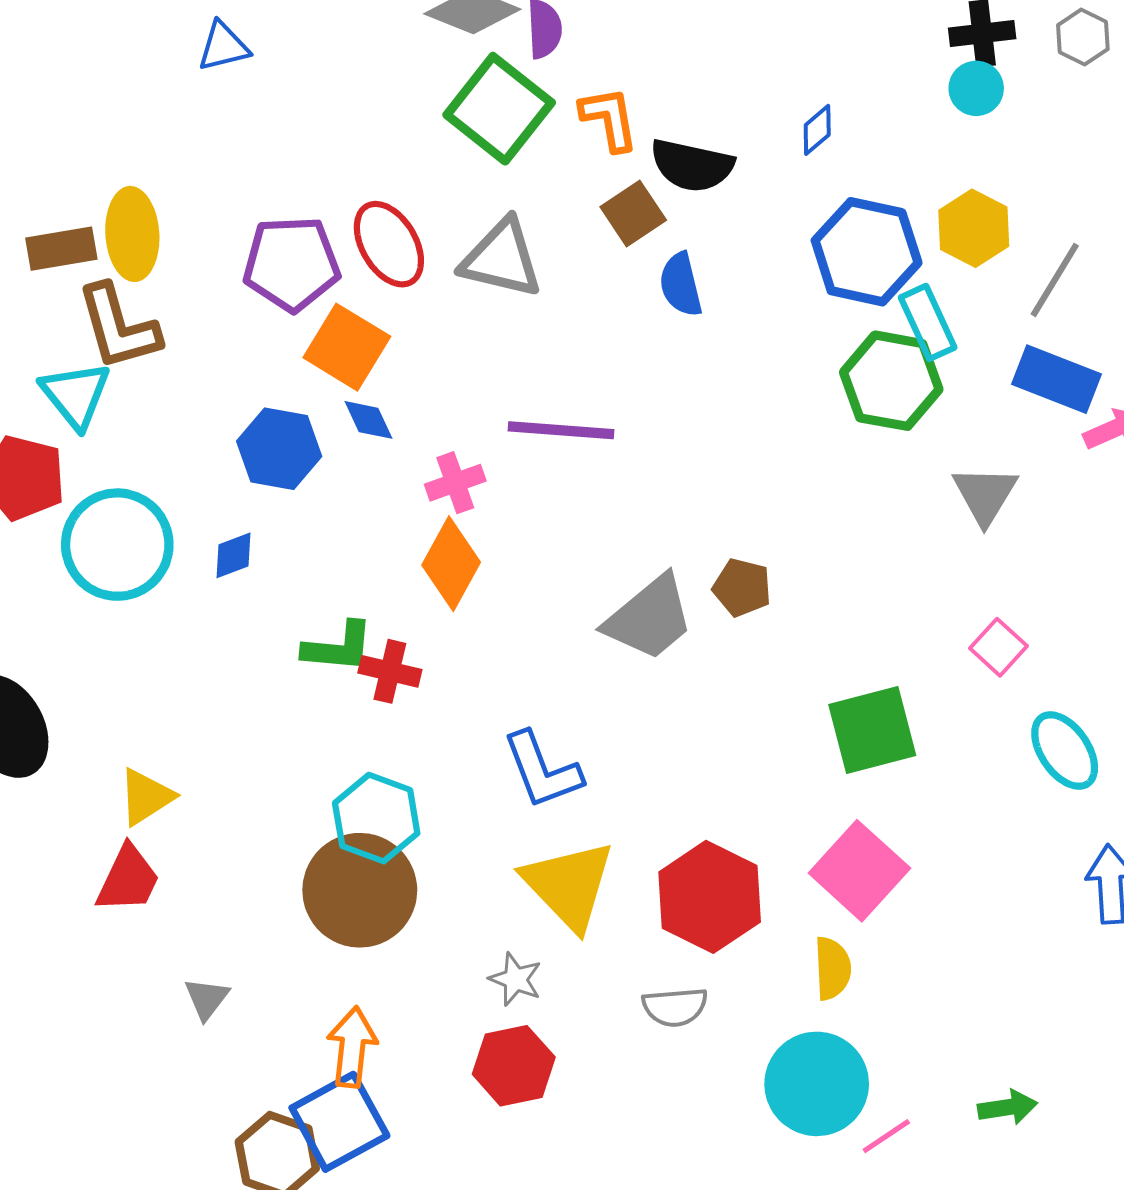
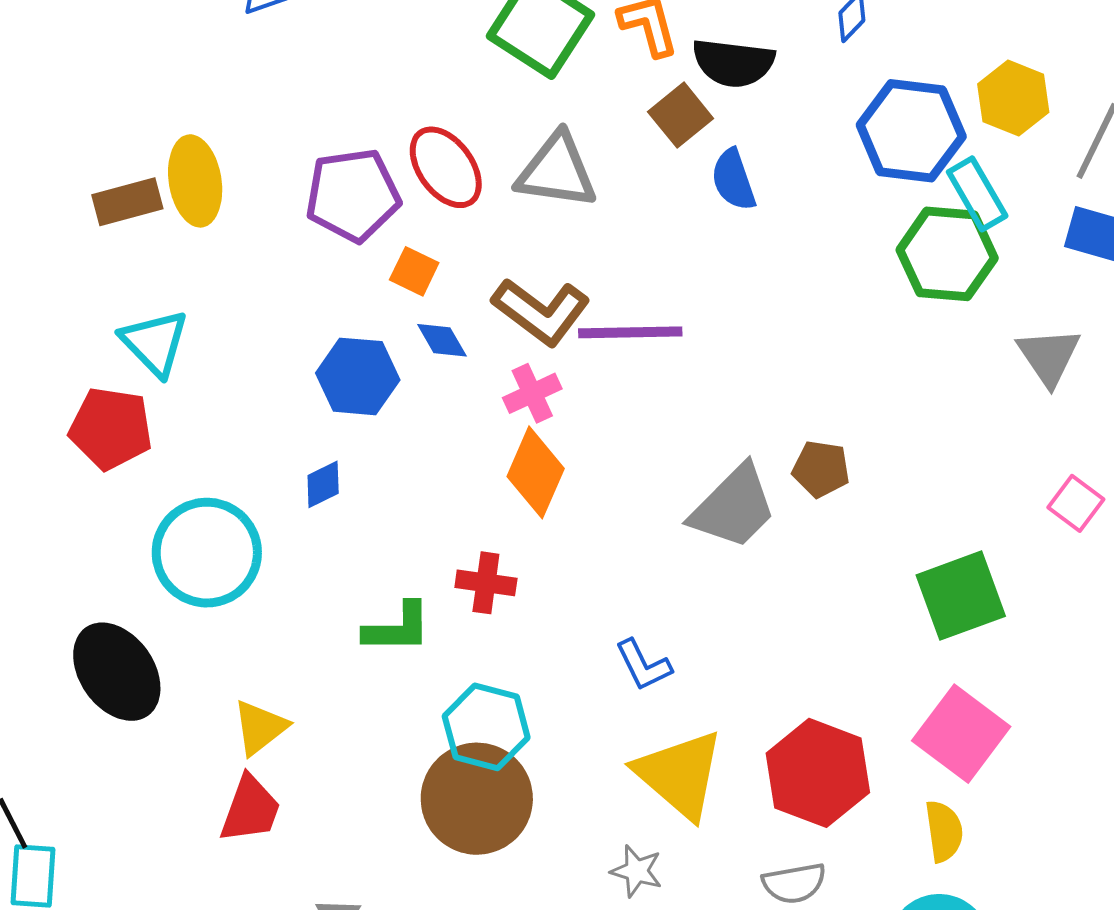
brown L-shape: (118, 327) -> (541, 312), moved, turned -32
orange square: (347, 347) -> (414, 271), size x0.6
cyan circle: (117, 545) -> (207, 553), moved
green L-shape: (338, 647) -> (397, 628), moved
blue L-shape: (542, 770) -> (643, 665), size x0.7

